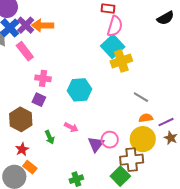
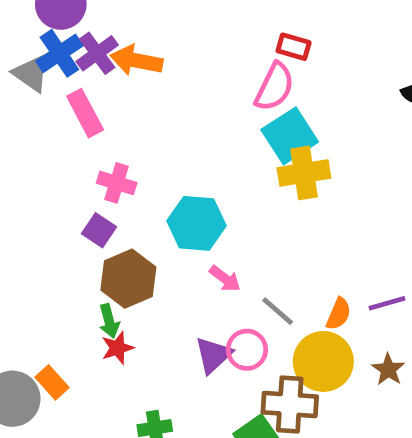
pink semicircle: (115, 26) -> (275, 87), moved
gray line: (141, 97) -> (278, 311), moved
orange semicircle: (146, 118) -> (339, 314), turned 112
brown hexagon: (21, 119) -> (128, 279), moved
purple line: (166, 122) -> (387, 303), moved
pink arrow: (71, 127) -> (225, 279), moved
red star: (22, 149) -> (118, 348), moved

